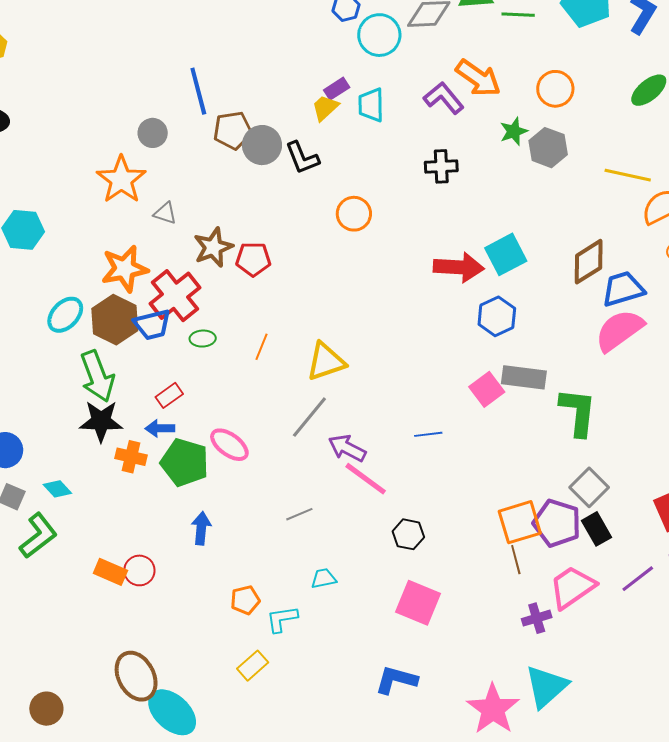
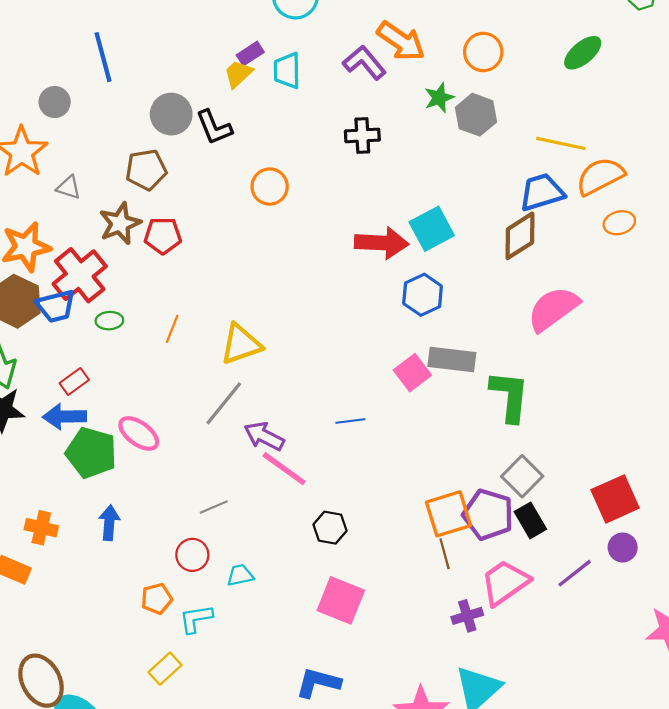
brown pentagon: (233, 130) -> (146, 170), moved
blue trapezoid: (623, 289) -> (542, 192), moved
blue arrow: (160, 428) -> (65, 417), size x1.4
orange cross: (131, 457) -> (41, 528), moved
red circle: (139, 570) -> (192, 555), moved

